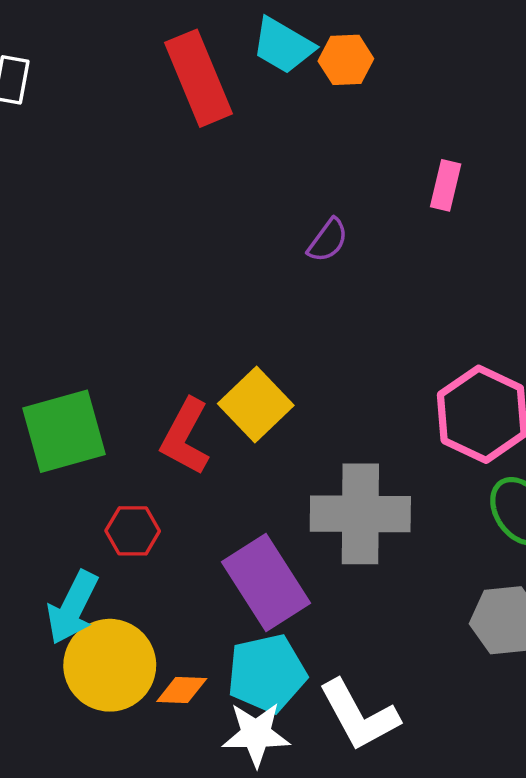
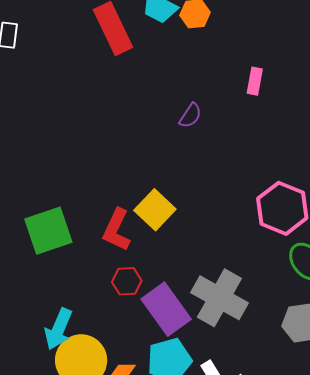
gray cross: (360, 514) -> (219, 298), moved, turned 32
red hexagon: (133, 531) -> (127, 281), moved

